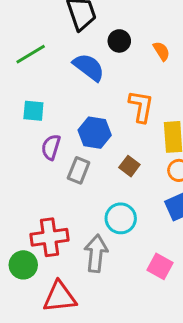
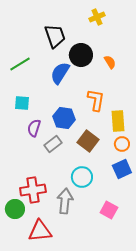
black circle: (119, 41) -> (81, 55), size x1.5
blue semicircle: (89, 67) -> (60, 73), turned -95
brown square: (129, 166) -> (88, 141), size x1.5
gray rectangle: (79, 170) -> (53, 144), turned 30

